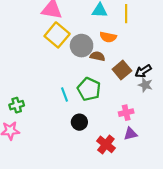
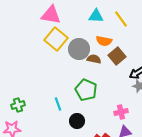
yellow line: (126, 14) -> (121, 19), turned -36
brown square: (122, 70) -> (117, 56), moved
cyan line: (65, 94) -> (58, 104), moved

